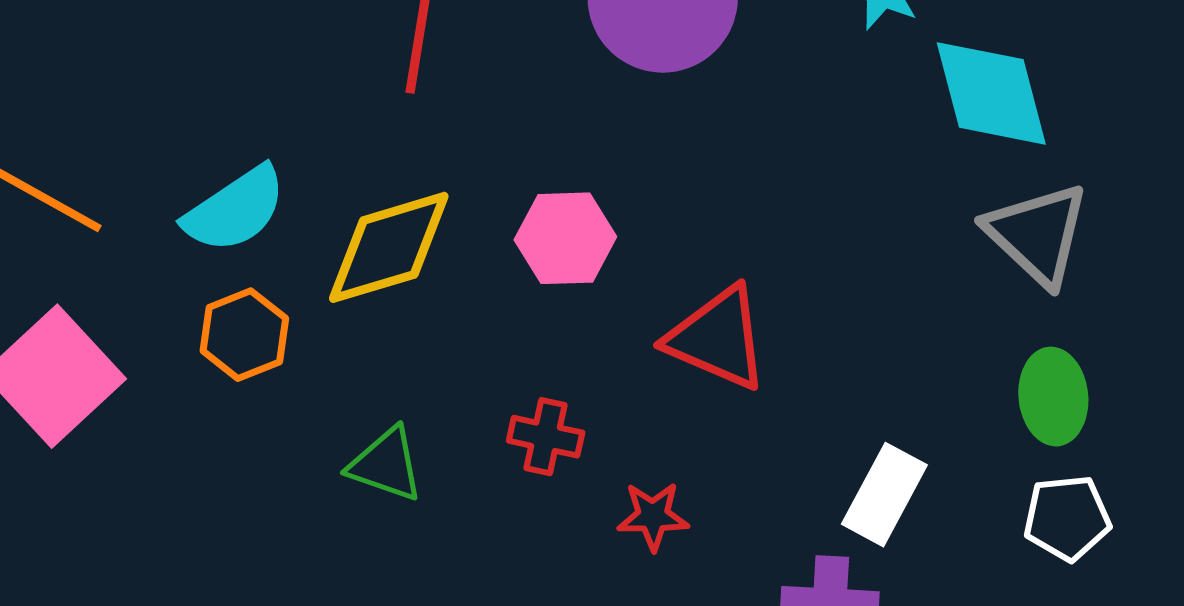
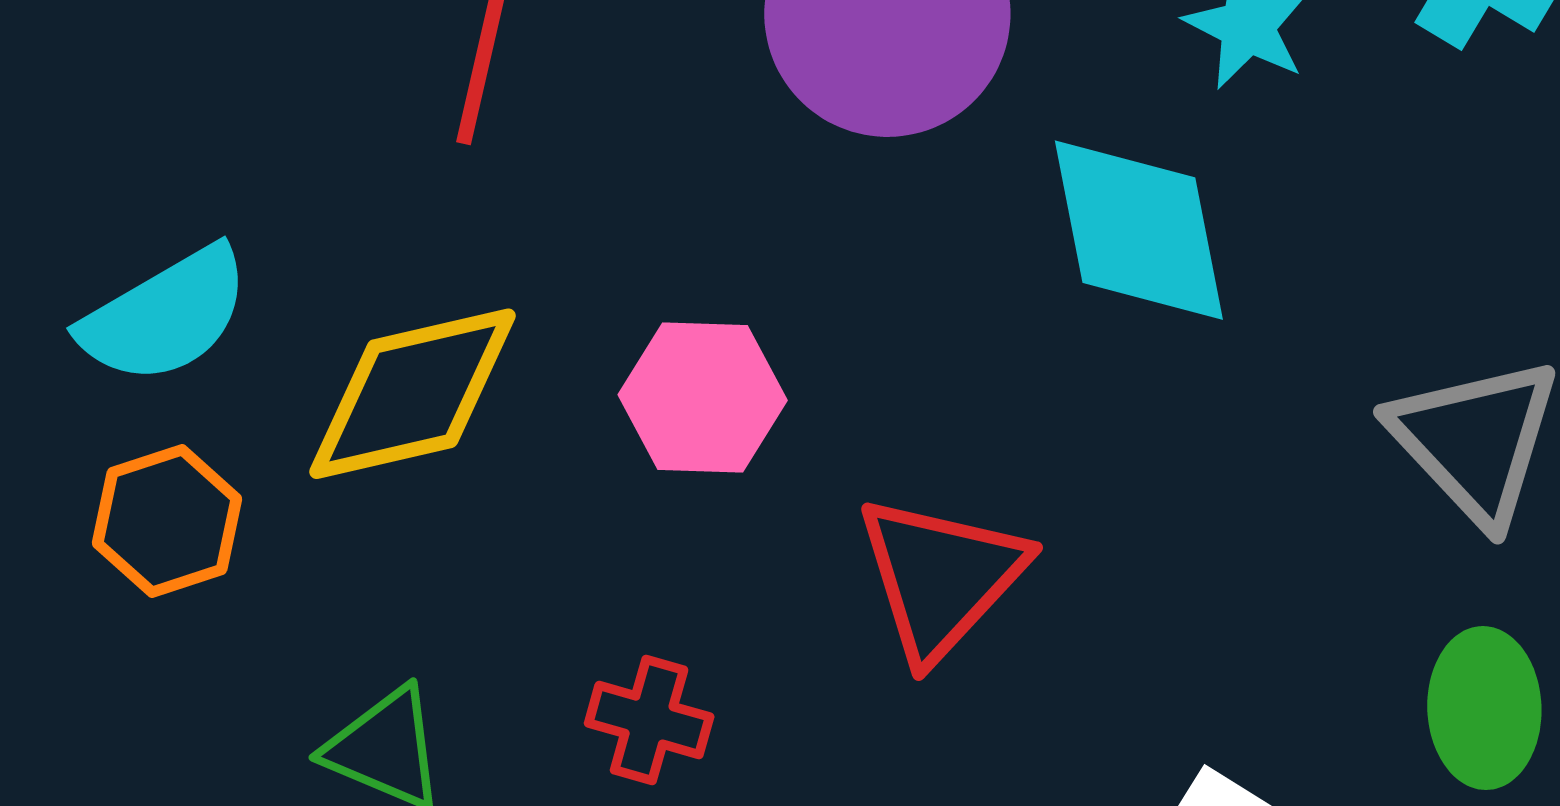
cyan diamond: (991, 93) -> (1139, 230), moved
red triangle: (717, 338) -> (941, 577), turned 46

